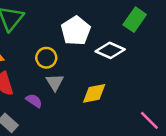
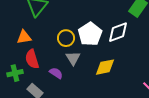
white pentagon: (76, 31) -> (90, 34), moved
white diamond: (110, 50) -> (118, 32), turned -45

